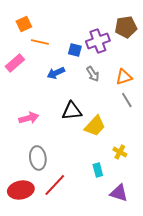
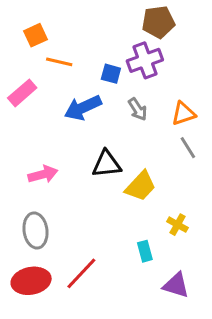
brown pentagon: (126, 27) -> (158, 22), moved
blue arrow: (56, 73) -> (83, 108), size x1.4
gray ellipse: (38, 158) -> (35, 231), moved

